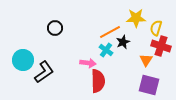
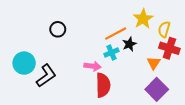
yellow star: (136, 18) -> (143, 19), turned -30
cyan cross: (106, 50) -> (111, 52), turned 32
purple square: (149, 85) -> (157, 89), turned 30

